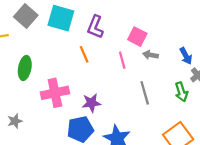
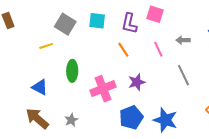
cyan square: (61, 18) -> (97, 21), size x0.7
pink square: (137, 37) -> (155, 14), moved
purple star: (91, 103) -> (137, 82), moved

